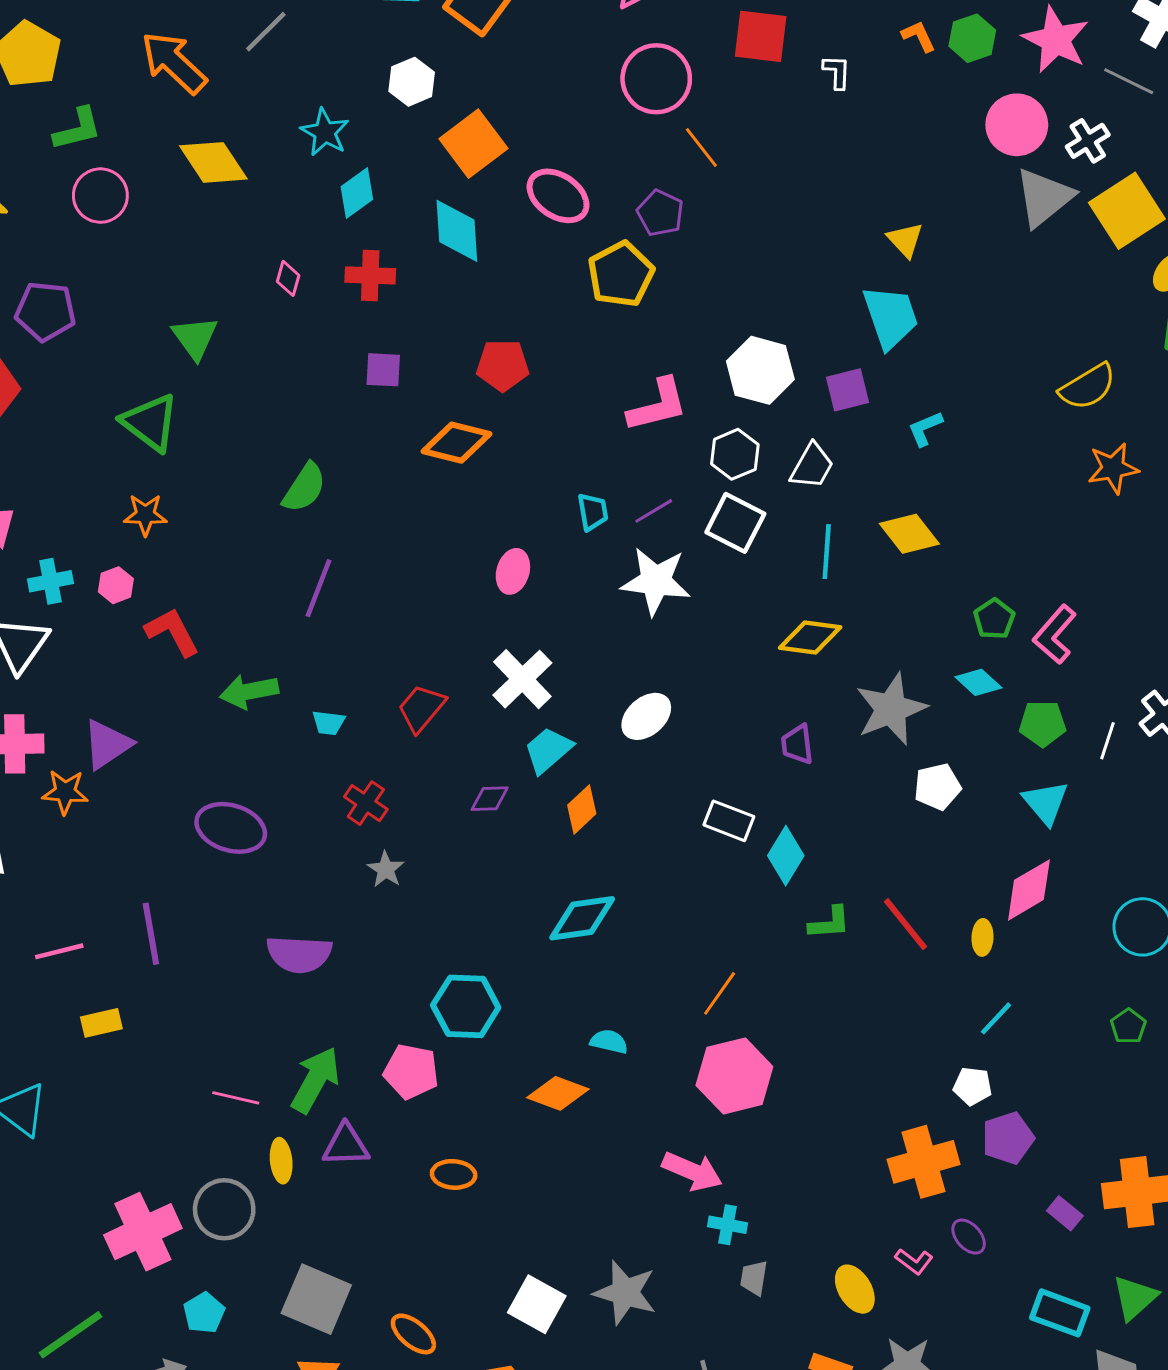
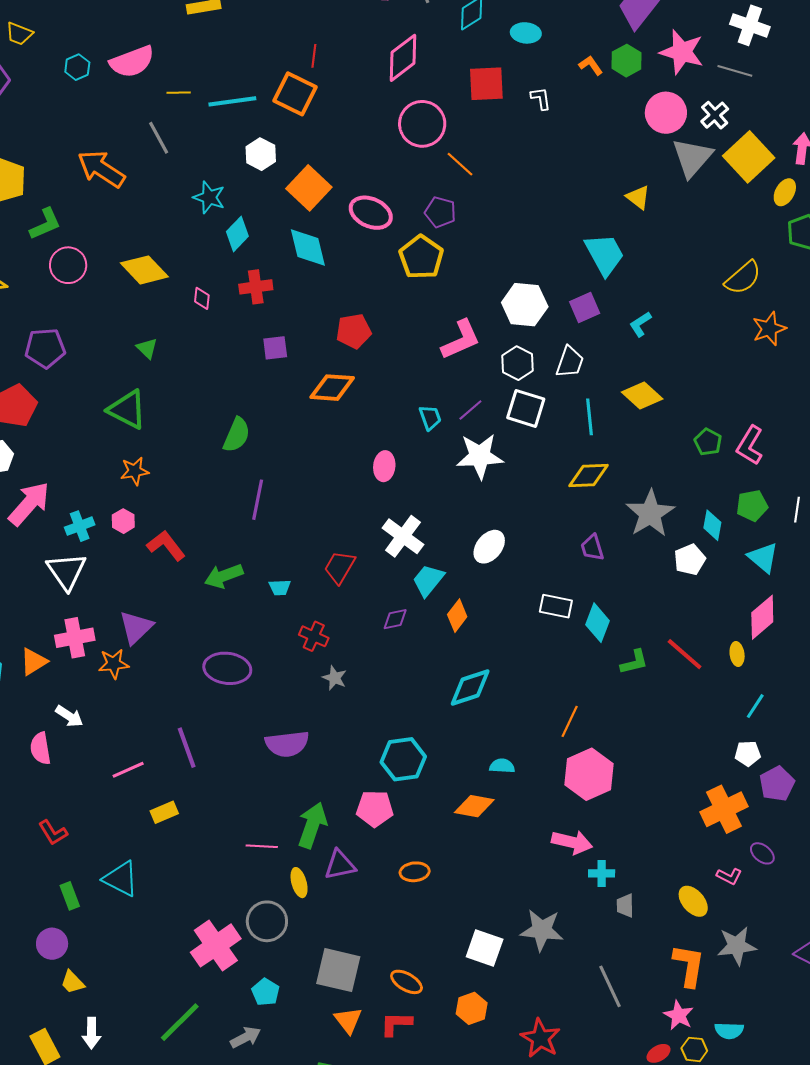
gray line: (266, 32) -> (159, 138), turned -64
yellow diamond: (213, 162) -> (144, 270), moved
yellow triangle: (905, 240) -> (638, 197), moved
green triangle: (195, 338) -> (147, 348), size x0.7
cyan diamond: (978, 682) -> (712, 525), moved, turned 68

